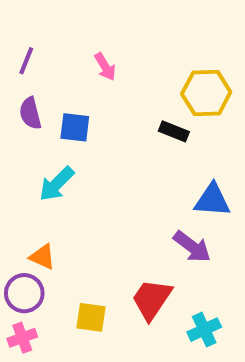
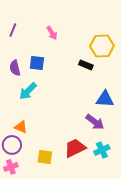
purple semicircle: (30, 113) -> (15, 68), moved
red trapezoid: (152, 299) -> (75, 148), turned 30
cyan cross: (204, 330) -> (102, 150), moved

